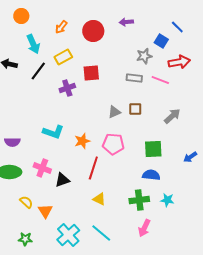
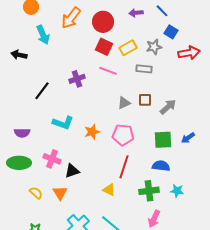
orange arrow: (61, 27) -> (71, 18), size x1.6
blue line: (177, 27) -> (162, 11), moved
yellow rectangle: (63, 57) -> (128, 48), moved
black line: (38, 71) -> (42, 91), moved
red square: (91, 73) -> (104, 47), moved, turned 30
pink line: (160, 80) -> (108, 71), moved
gray arrow: (172, 116) -> (168, 107), moved
blue arrow: (190, 157) -> (188, 138), moved
red line: (93, 168) -> (124, 167), moved
orange triangle: (45, 211) -> (60, 193), moved

